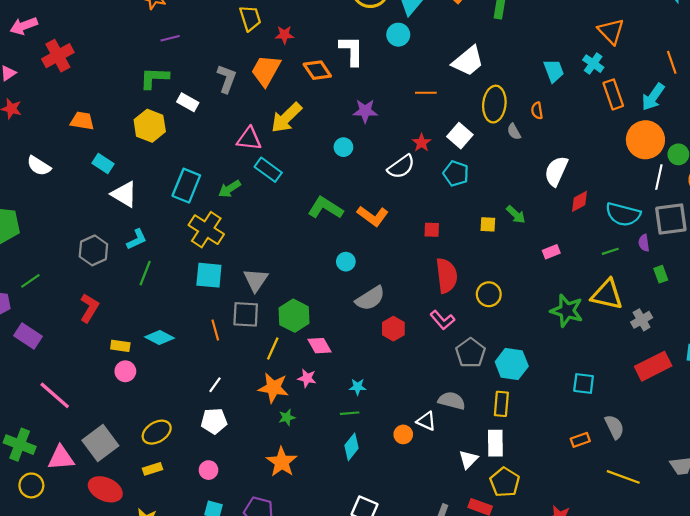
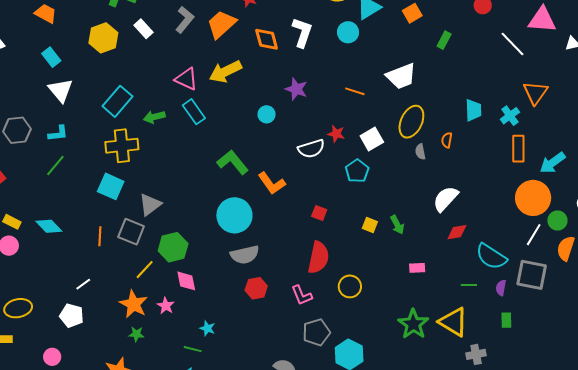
red star: (422, 143) -> (336, 134), turned 30
yellow cross: (206, 230) -> (122, 146), turned 32
cyan circle: (346, 262) -> (234, 215), size x2.0

